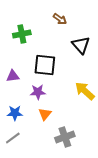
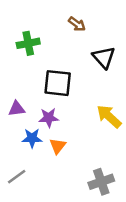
purple triangle: (13, 76) -> (17, 109), moved
blue star: (15, 113) -> (32, 138), moved
gray cross: (65, 137) -> (101, 182), moved

